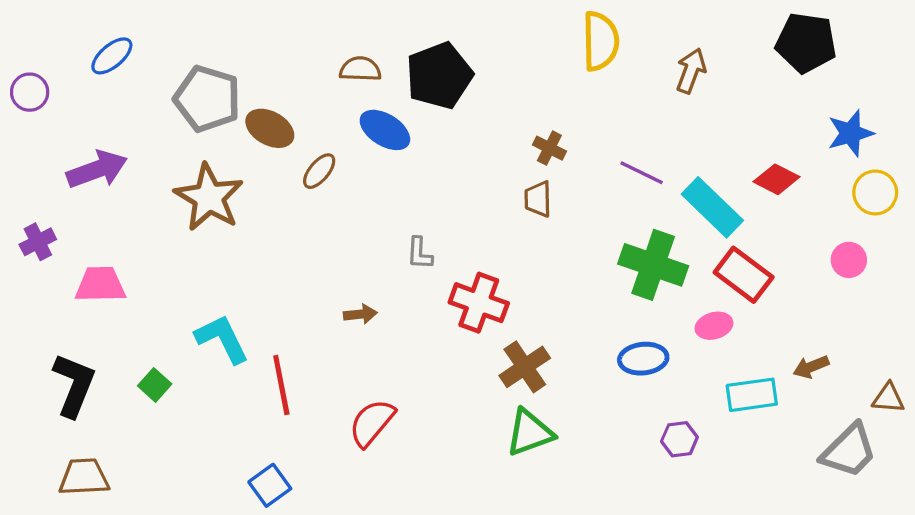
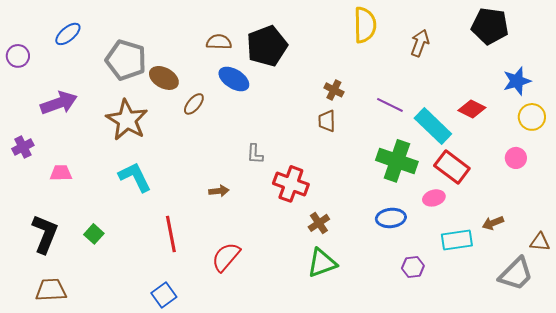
pink trapezoid: (100, 285) -> (61, 173), size x0.7
cyan L-shape: (222, 339) -> (135, 177), moved
brown cross: (525, 367) -> (319, 223), size x0.7

